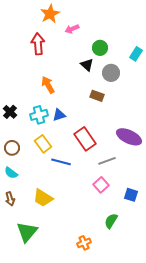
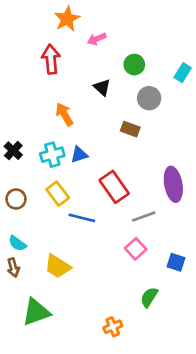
black triangle: (87, 65) -> (102, 87), moved
purple ellipse: (129, 137) -> (173, 184), turned 55
cyan semicircle: (11, 173) -> (17, 243), moved
green triangle: (27, 232) -> (36, 312), turned 30

